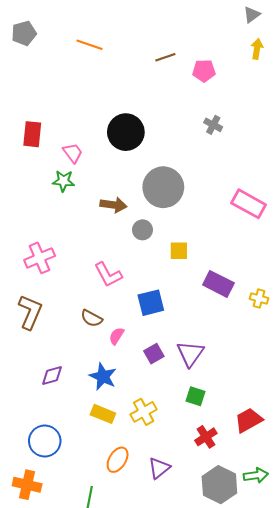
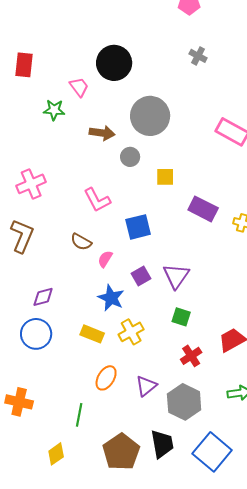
pink trapezoid: (73, 153) -> (79, 87), moved
blue star: (103, 377) -> (111, 298), moved
blue circle: (45, 441) -> (36, 334), moved
gray hexagon: (219, 485) -> (184, 402), moved

